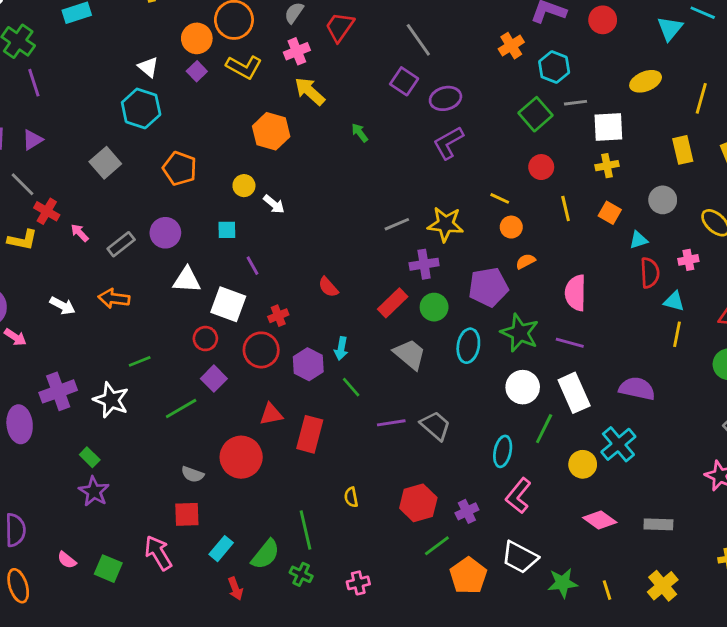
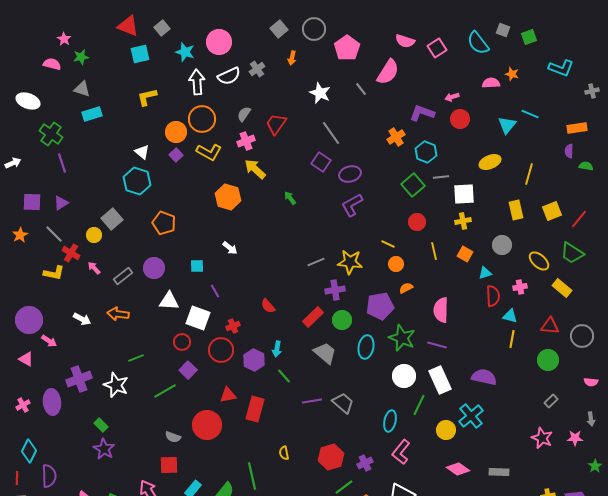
yellow circle: (244, 186) -> (94, 235), moved

